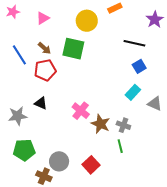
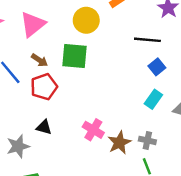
pink triangle: (43, 18) -> (33, 24), size x1.6
brown star: (100, 124) -> (119, 143), turned 30

